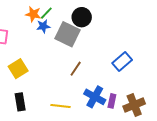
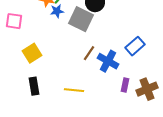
blue cross: (95, 97) -> (108, 61), moved

